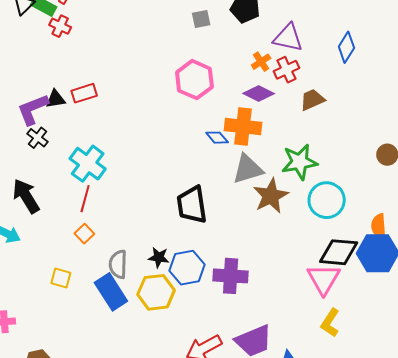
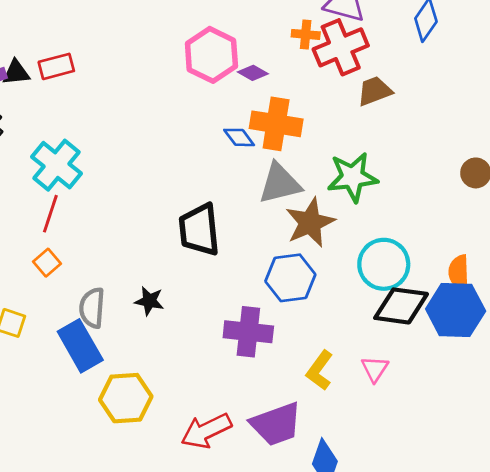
orange cross: (261, 62) -> (306, 34), turned 36
red cross: (286, 70) -> (341, 47), size x1.5
purple diamond: (259, 94) -> (253, 73), moved, size x0.7
cyan circle: (327, 200) -> (384, 264), moved
blue hexagon: (187, 268) -> (290, 278), moved
pink triangle: (324, 279) -> (375, 369), moved, size x0.6
yellow hexagon: (156, 292) -> (126, 398), moved
yellow L-shape: (330, 323) -> (320, 370), moved

